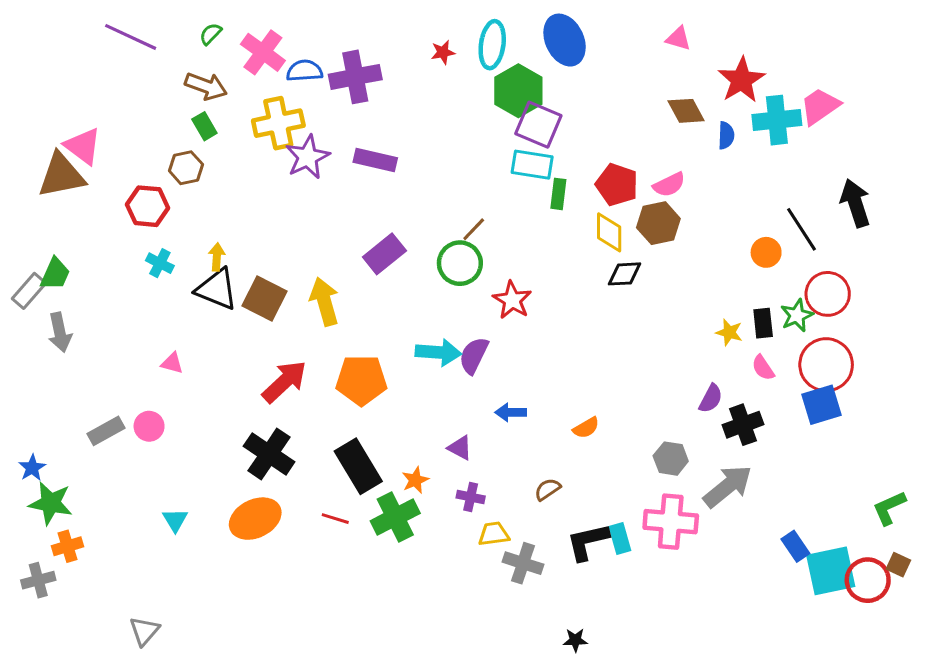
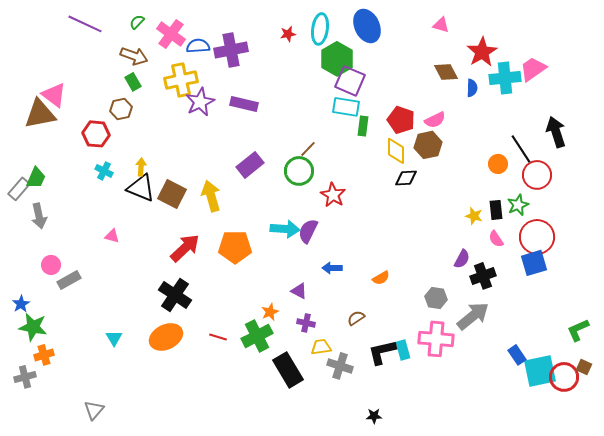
red circle: (828, 294) -> (537, 175), moved
pink circle: (149, 426) -> (51, 265), moved
black rectangle: (358, 466) -> (288, 370), moved

